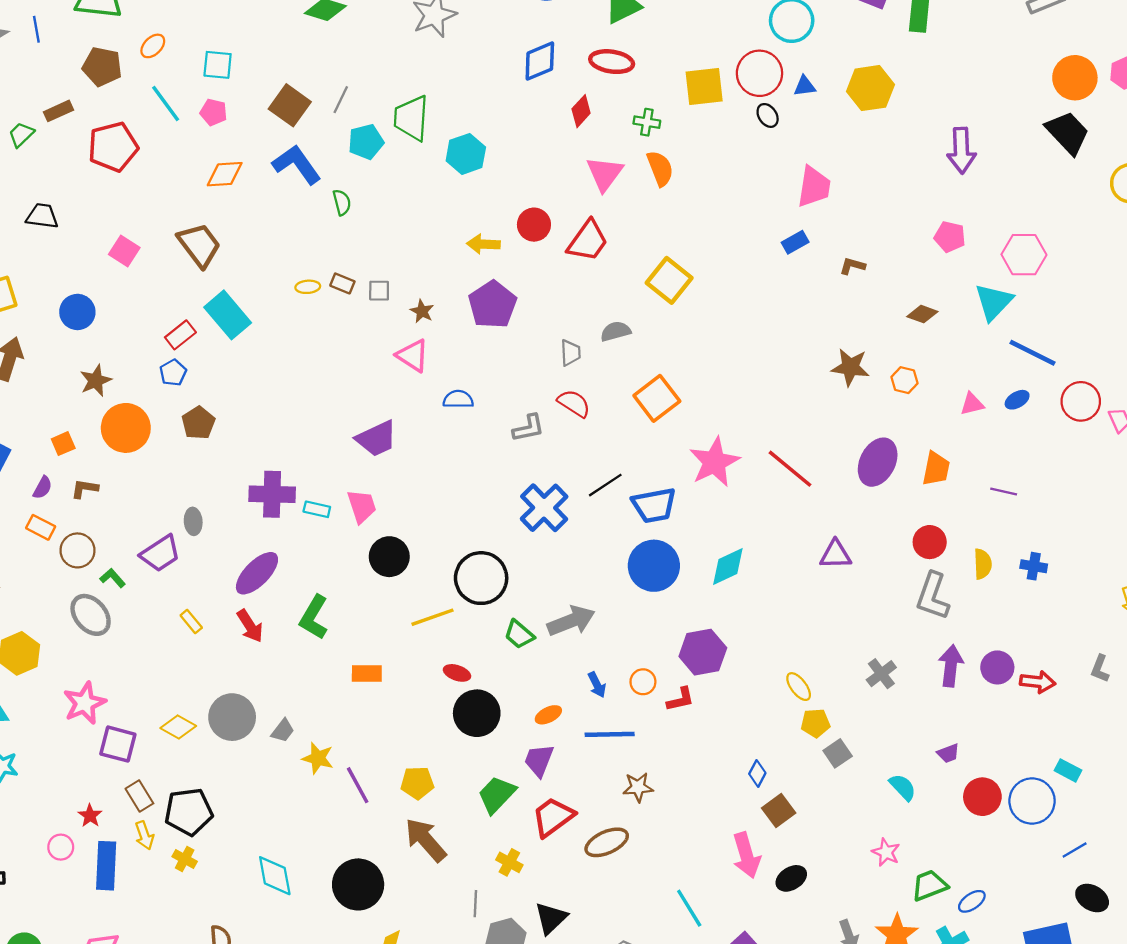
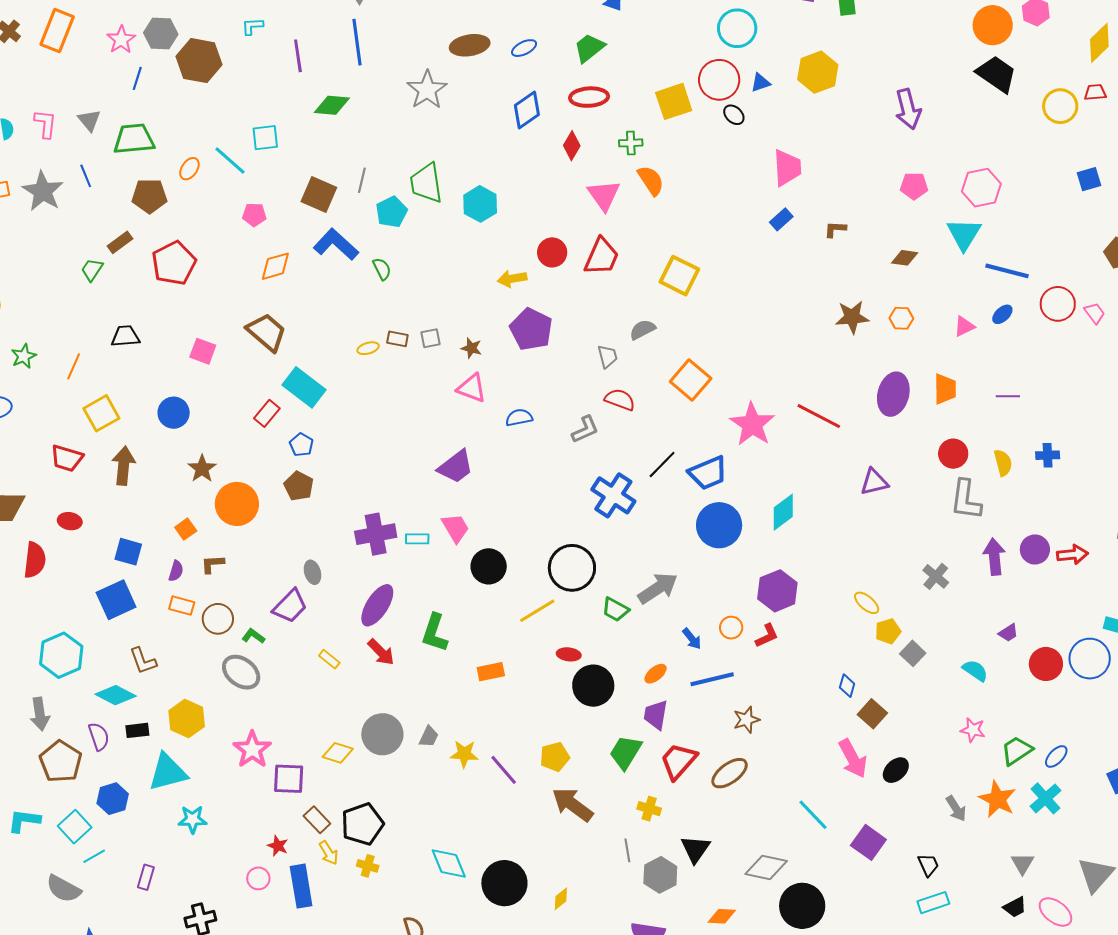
cyan square: (218, 65) -> (265, 138), moved
cyan line: (166, 104) -> (230, 160), moved
blue pentagon: (173, 373) -> (301, 445), moved
black circle: (358, 884) -> (504, 883), moved

